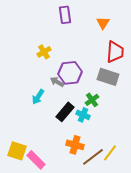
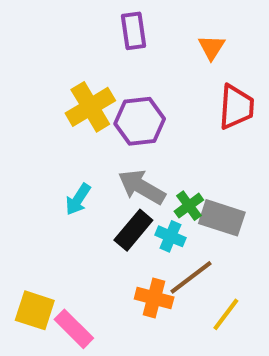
yellow cross: (44, 52) -> (90, 107), size x1.6
purple hexagon: (70, 73) -> (140, 121), moved
gray rectangle: (108, 77) -> (222, 218), moved
gray arrow: (57, 82) -> (142, 187), moved, size x1.6
brown line: (93, 157) -> (191, 277), moved

